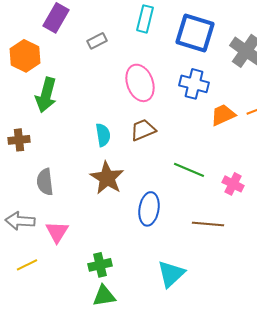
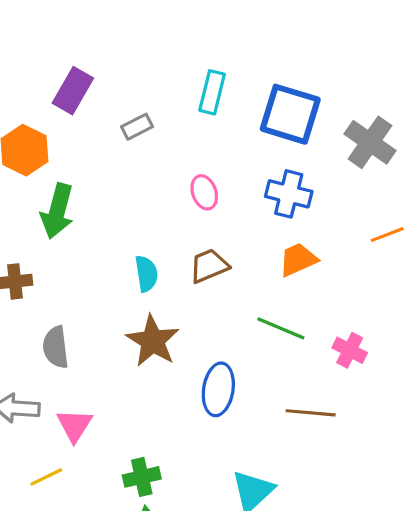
pink ellipse: (140, 83) -> (204, 192), size x0.6
orange trapezoid: (223, 115) -> (298, 260), moved
yellow line: (27, 265) -> (46, 477), moved

